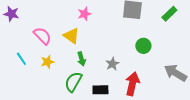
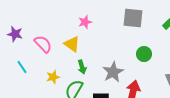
purple star: (11, 14) -> (15, 34), moved
yellow star: (47, 62) -> (53, 77), moved
gray star: (112, 64) -> (113, 72), size x1.5

